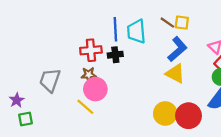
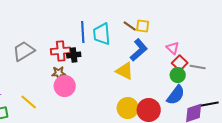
black cross: (115, 55) -> (74, 55), moved
yellow triangle: (175, 74) -> (125, 71), moved
gray trapezoid: (50, 80) -> (24, 51), moved, turned 40
yellow line: (85, 107) -> (29, 102), moved

